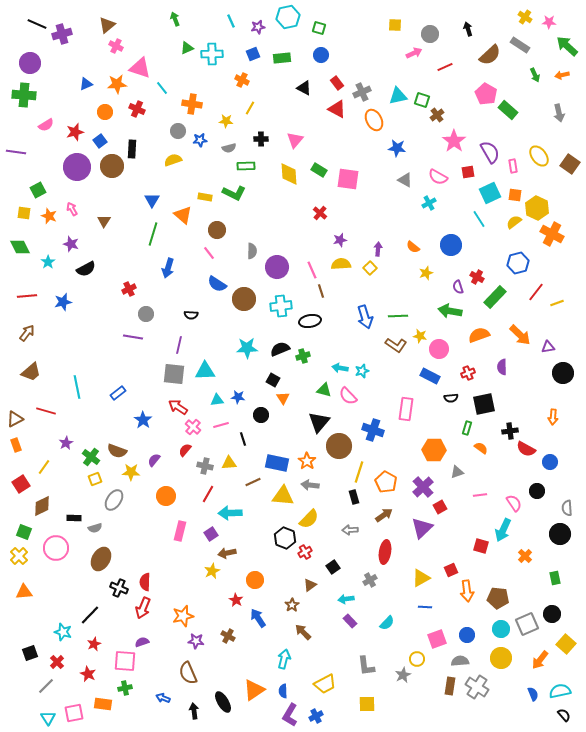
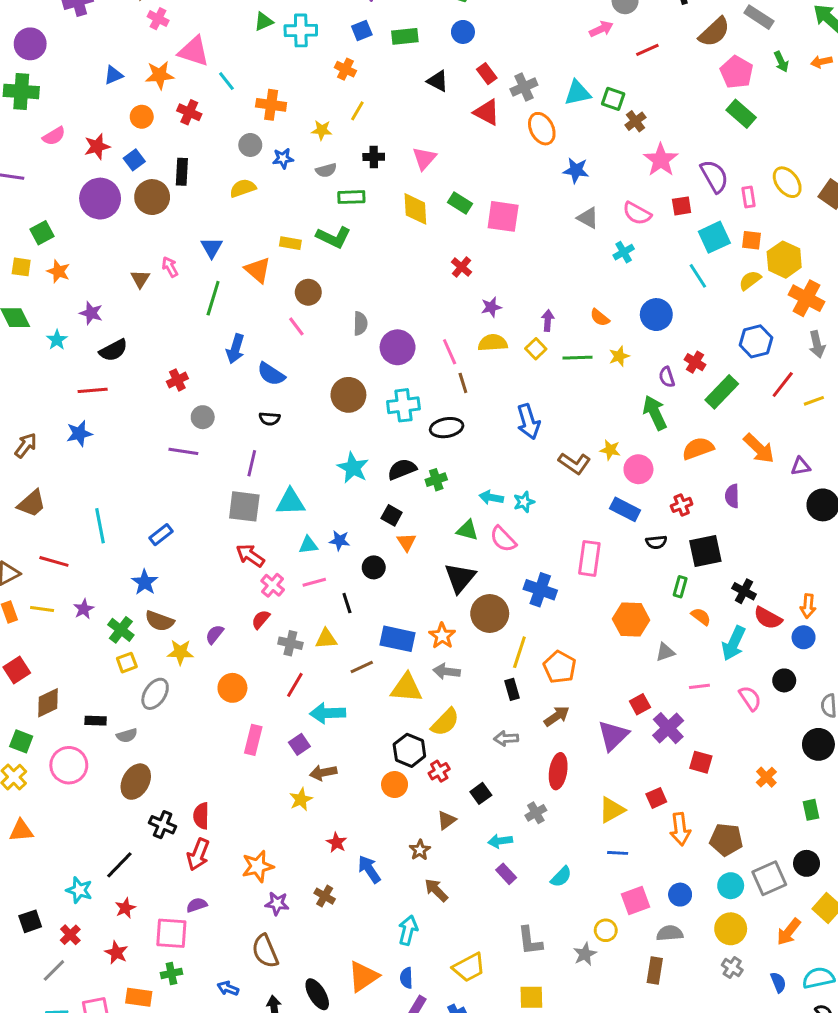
pink pentagon: (486, 94) -> (737, 72), moved
gray arrow: (559, 113) -> (817, 344), moved
pink arrow: (72, 209) -> (170, 267), moved
blue semicircle: (217, 284) -> (271, 374), moved
red line: (27, 296) -> (93, 390), moved
blue star: (63, 302) -> (79, 434), moved
green arrow: (450, 311) -> (655, 413), turned 55
green line: (398, 316) -> (577, 358), moved
cyan star: (247, 348) -> (353, 468), turned 30
orange arrow: (553, 417) -> (808, 606), moved
blue star: (143, 420) -> (145, 582), moved
black cross: (510, 431) -> (744, 591), turned 35
yellow line: (44, 467) -> (42, 609), moved, turned 63
purple cross: (423, 487) -> (668, 728), moved
cyan arrow: (503, 530) -> (734, 643), moved
orange circle: (255, 580) -> (395, 785), moved
gray cross: (477, 687) -> (732, 967), moved, size x0.6

